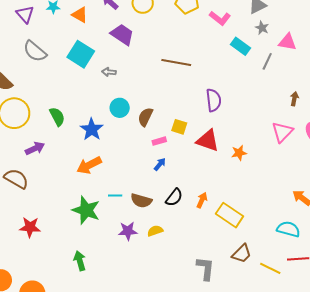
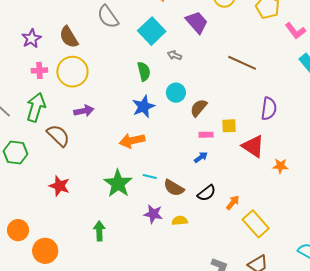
green semicircle: (57, 117) -> (144, 71), moved
yellow square: (179, 127) -> (229, 126), turned -35

